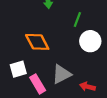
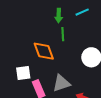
green line: (77, 20) -> (63, 34), moved, turned -32

